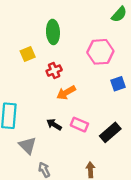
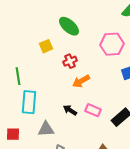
green ellipse: (53, 32) -> (69, 26), turned -45
gray triangle: (28, 145) -> (46, 129), turned -48

